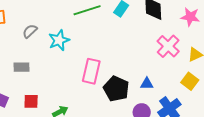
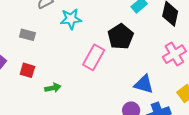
blue triangle: (147, 84) -> (144, 84), size x1.5
black pentagon: (116, 89) -> (121, 37), moved

